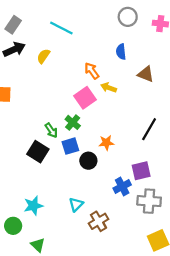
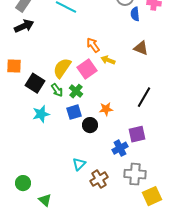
blue semicircle: (121, 52) -> (135, 14), moved
yellow semicircle: (43, 56) -> (62, 68), moved, size x1.5
green arrow: (51, 130) -> (57, 90), moved
black square: (38, 152) -> (35, 83), moved
gray cross: (149, 201) -> (135, 174), moved
cyan star: (33, 206) -> (41, 114), moved

